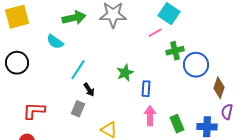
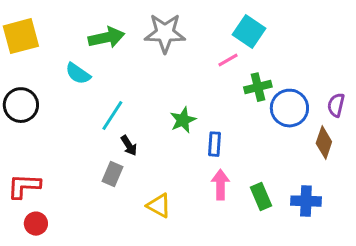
red L-shape: (34, 111) -> (24, 186), moved
purple semicircle: (227, 112) -> (336, 105), moved

